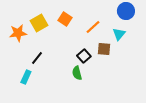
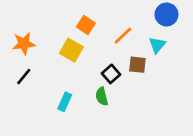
yellow square: (39, 23) -> (71, 50), moved, turned -30
black line: (37, 58) -> (24, 77), moved
cyan rectangle: (26, 77) -> (65, 102), moved

